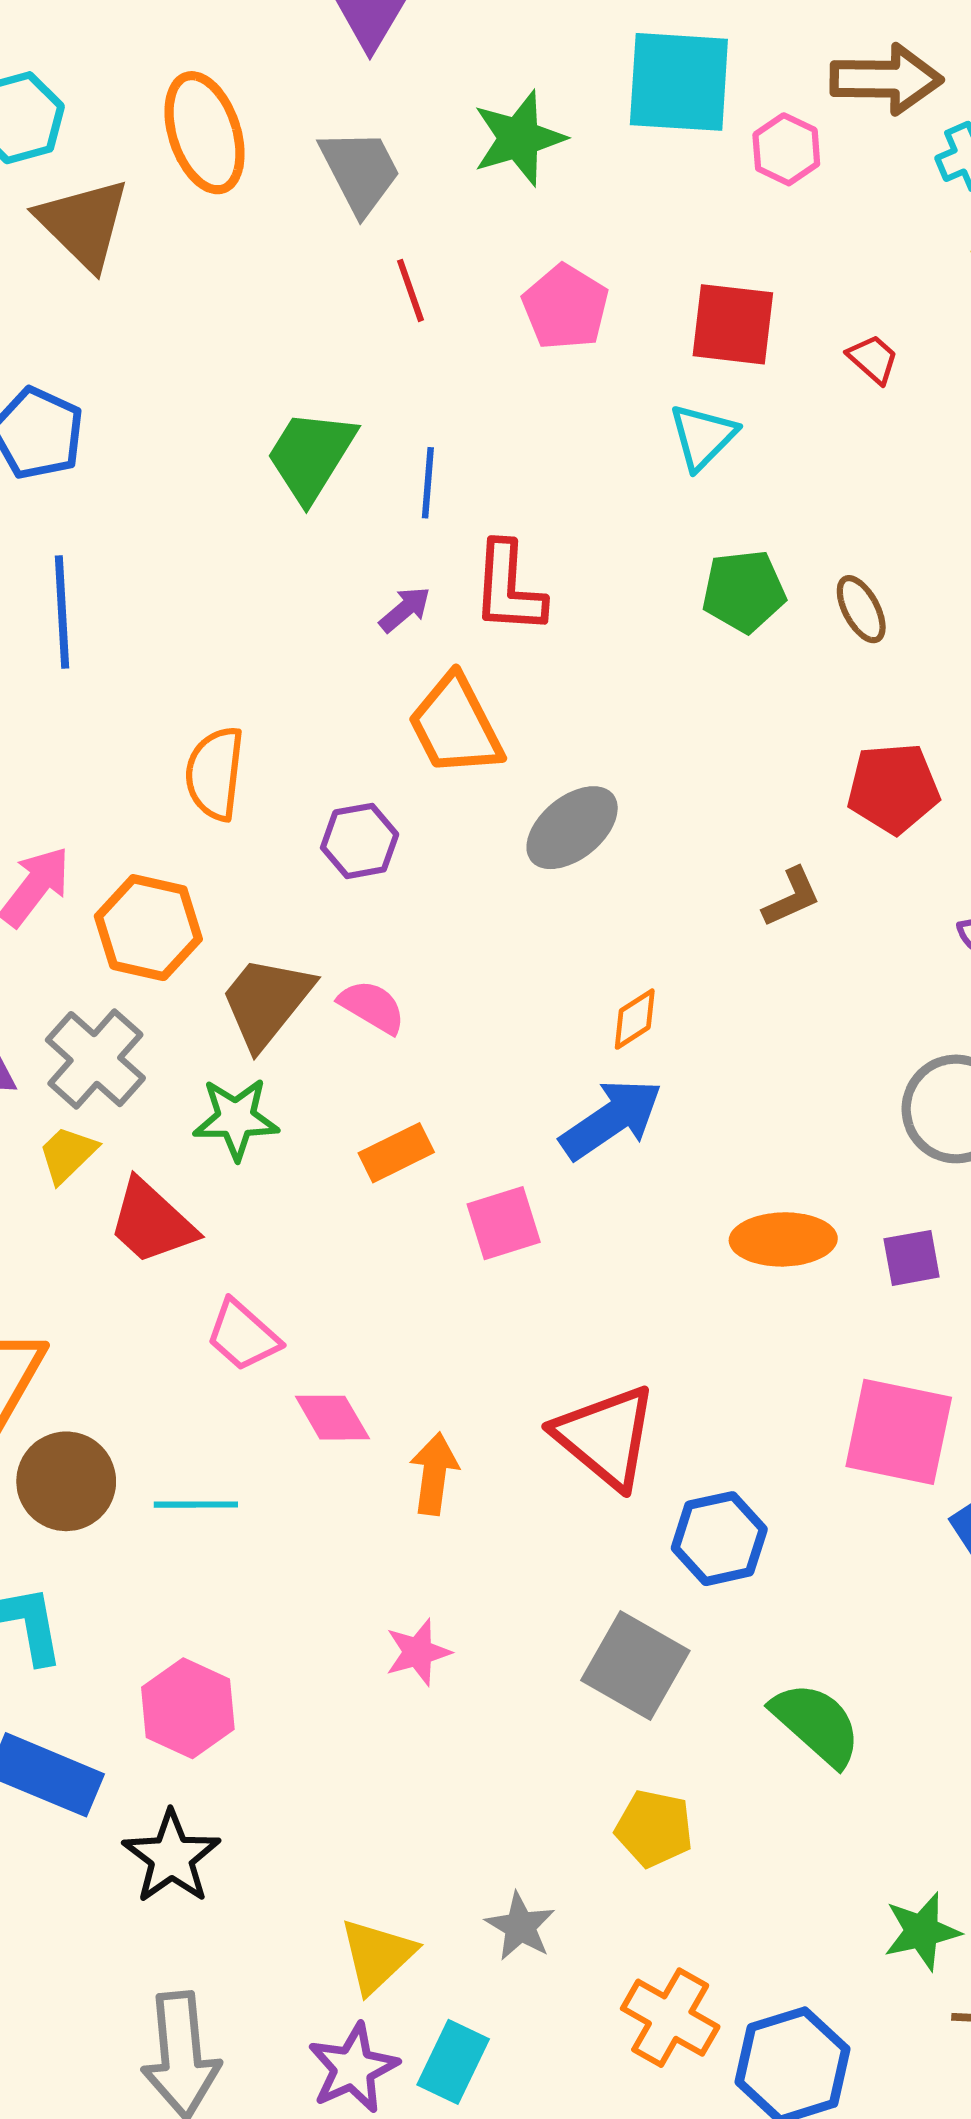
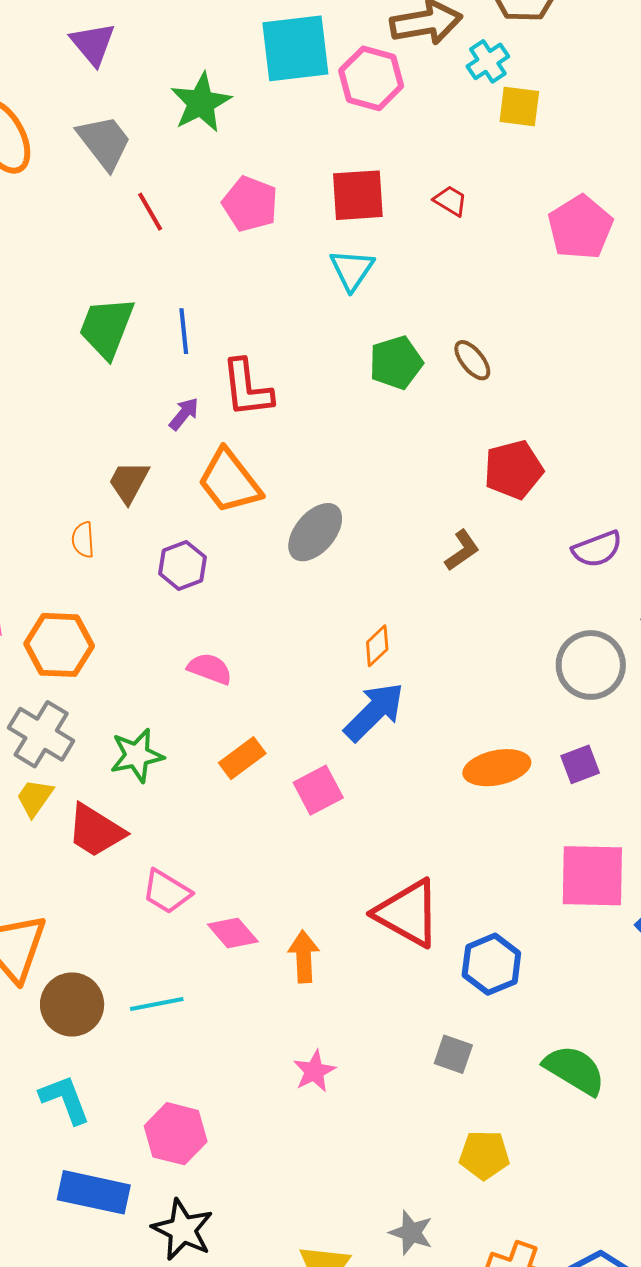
pink hexagon: (786, 149) -> (371, 78), size x1.4
orange semicircle: (215, 773) -> (83, 540), size x0.6
brown trapezoid: (266, 1002) -> (129, 482), moved, size x0.7
gray square: (635, 1666) -> (453, 1054), size x0.6

